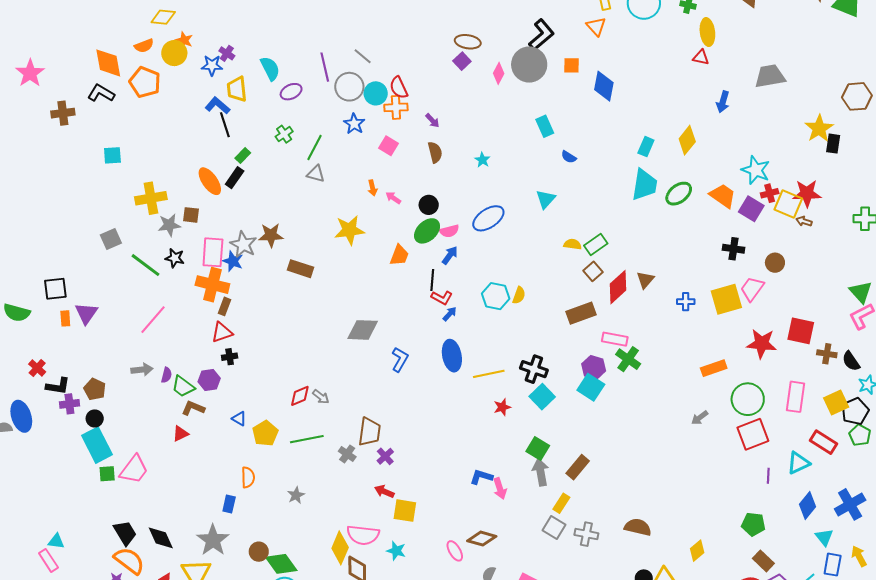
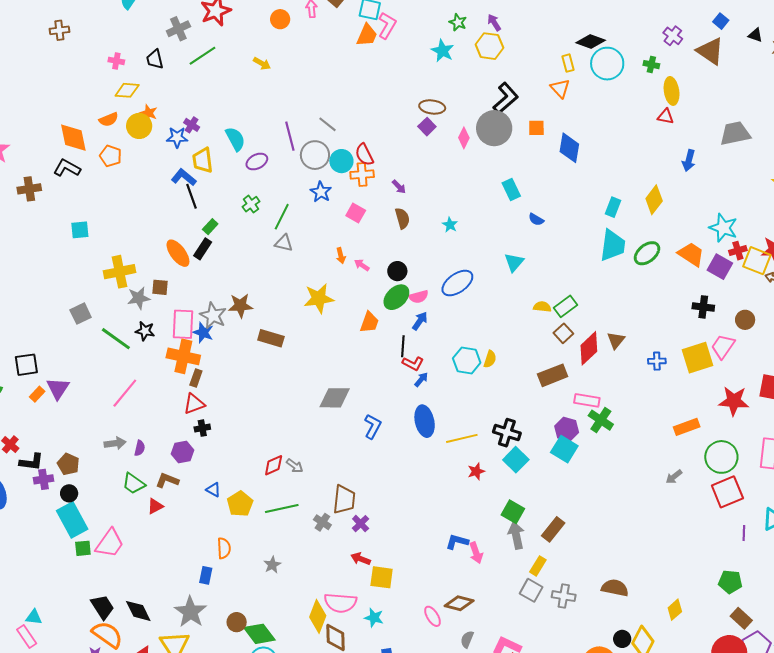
orange pentagon: (145, 82) -> (111, 156), size x0.7
orange rectangle: (65, 318) -> (37, 394), turned 49
green trapezoid: (183, 386) -> (134, 484), moved

